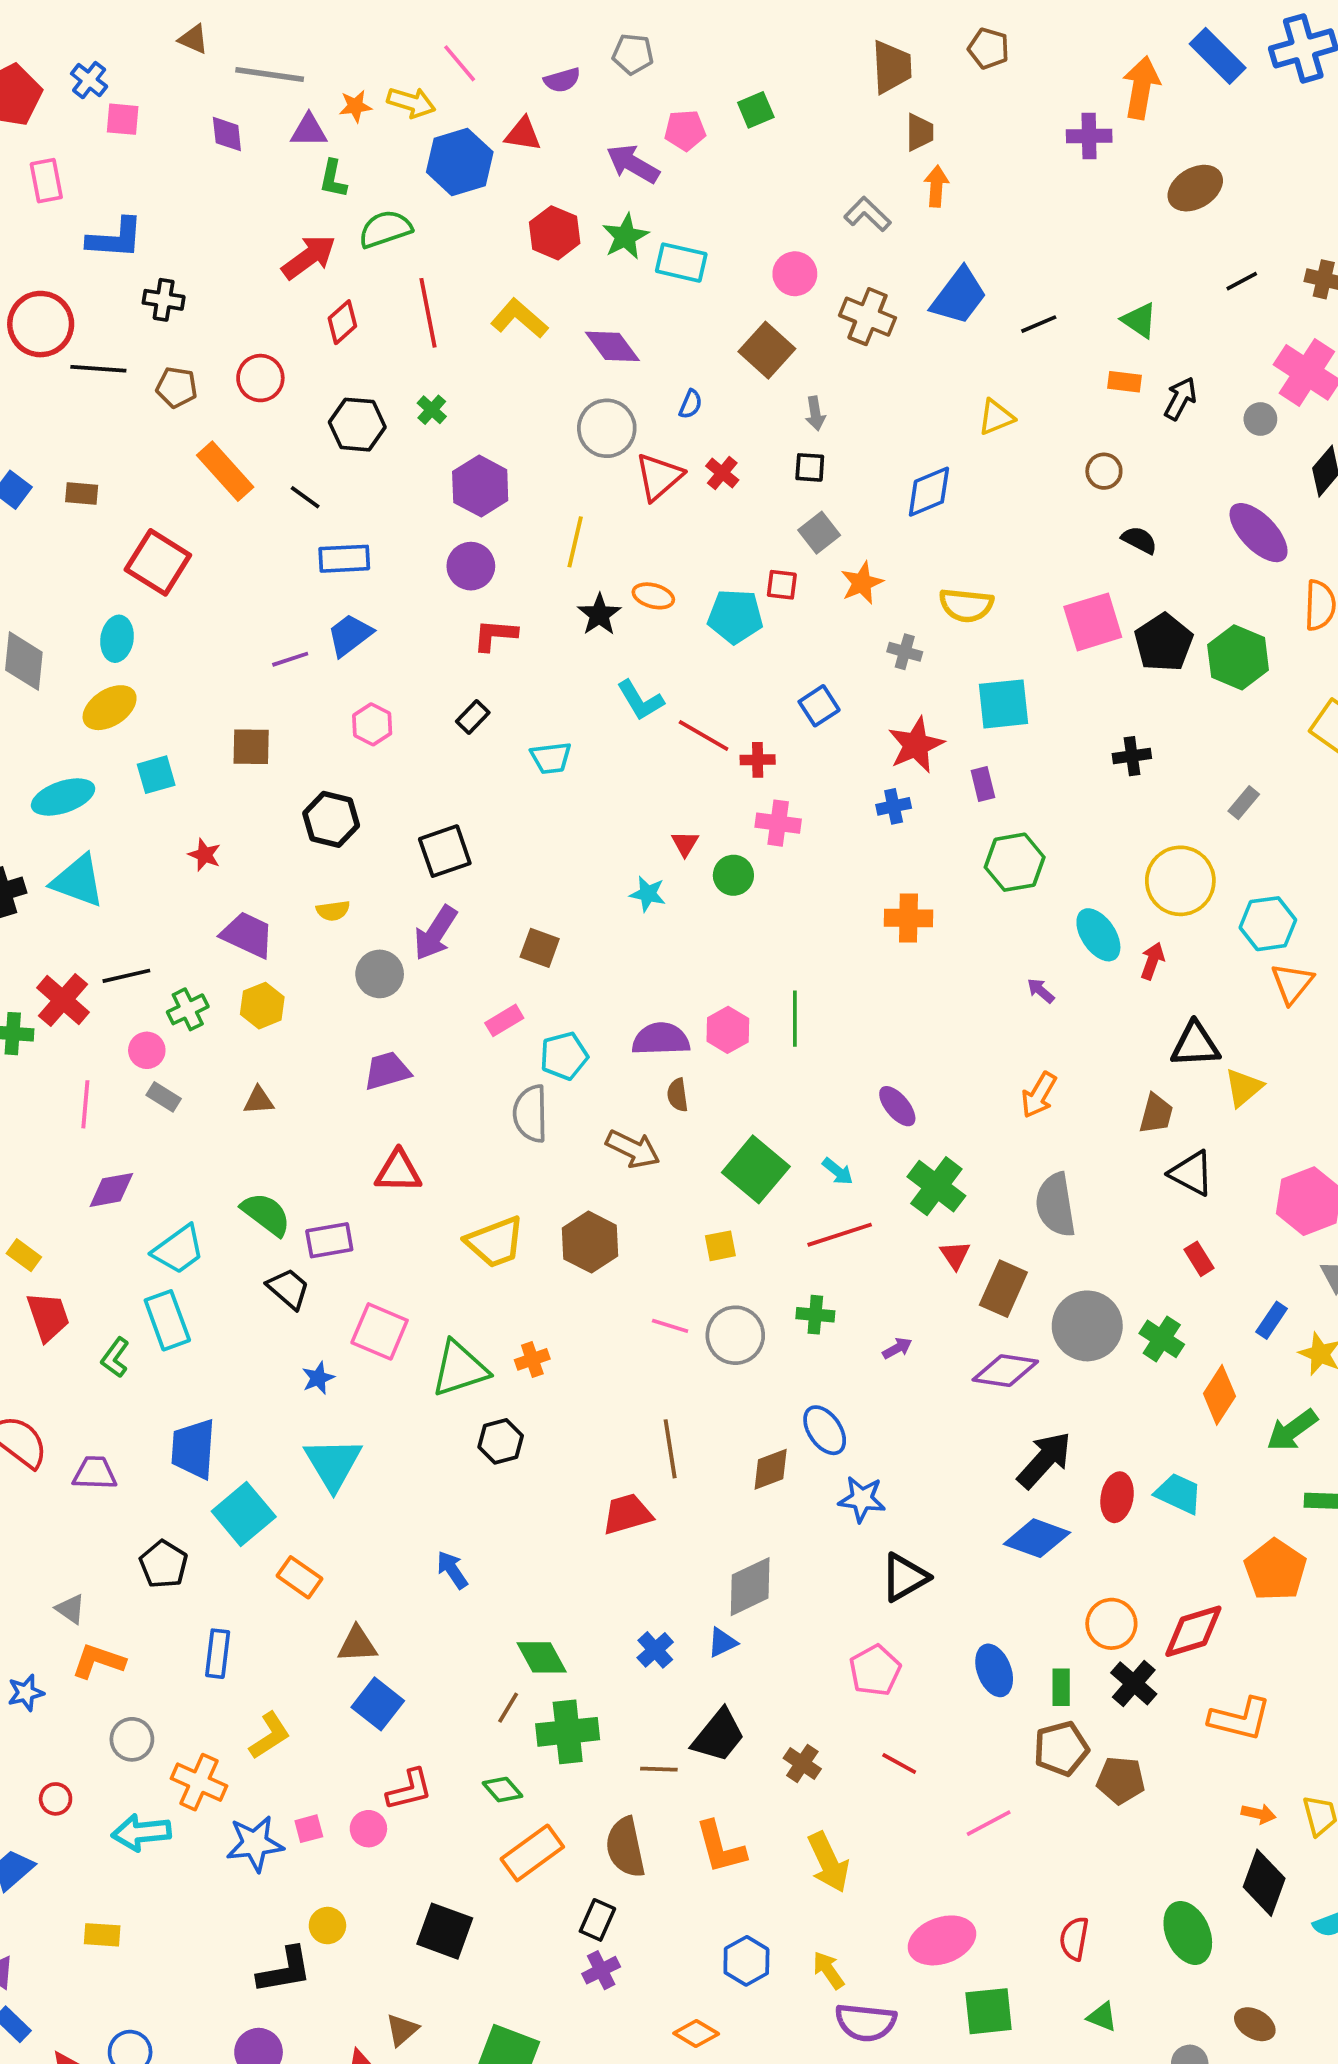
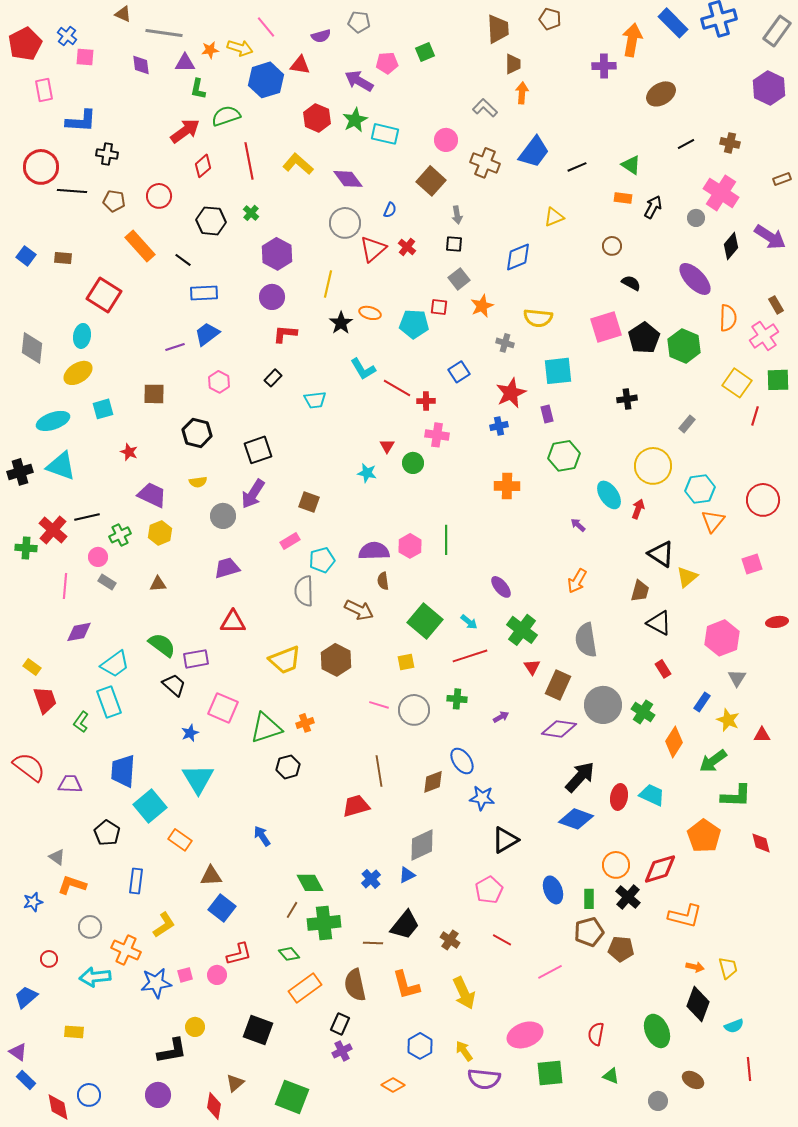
black triangle: (1195, 1045) -> (661, 554), turned 36

